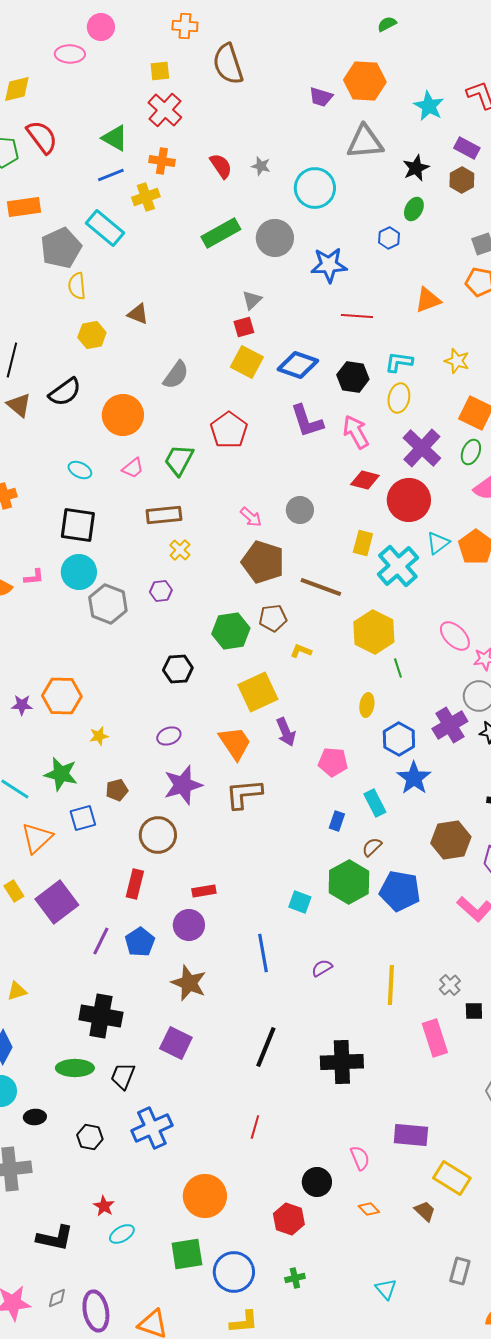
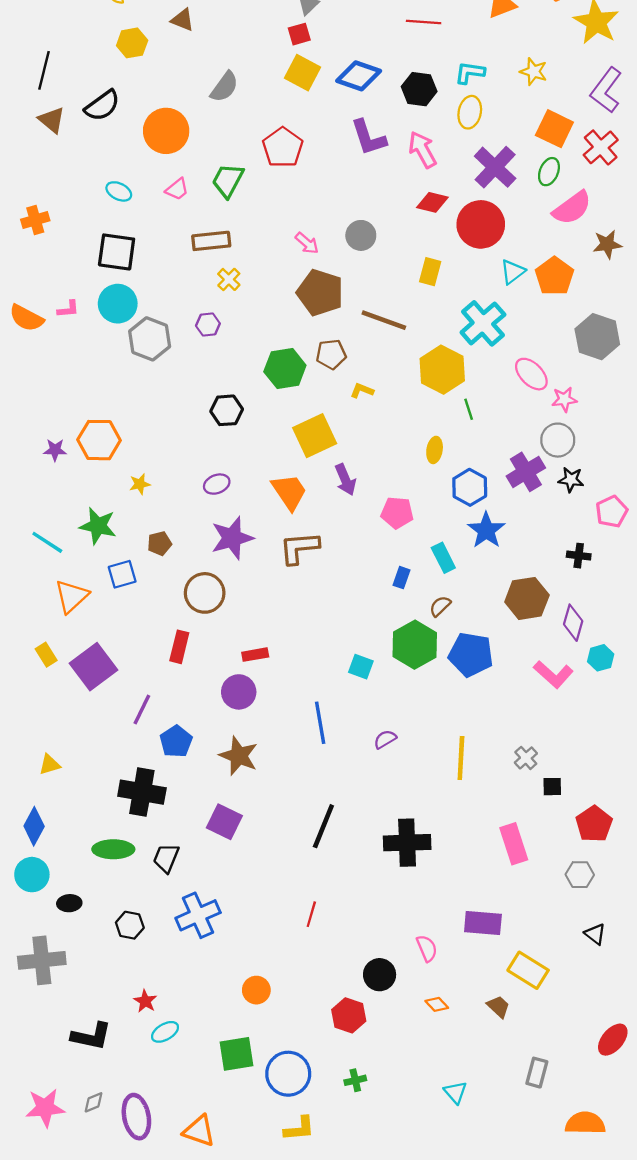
cyan cross: (398, 566) -> (483, 323), moved
blue pentagon: (140, 942) -> (176, 741), moved
pink rectangle: (435, 1038) -> (514, 844), moved
orange circle: (205, 1196) -> (256, 990), size x0.6

